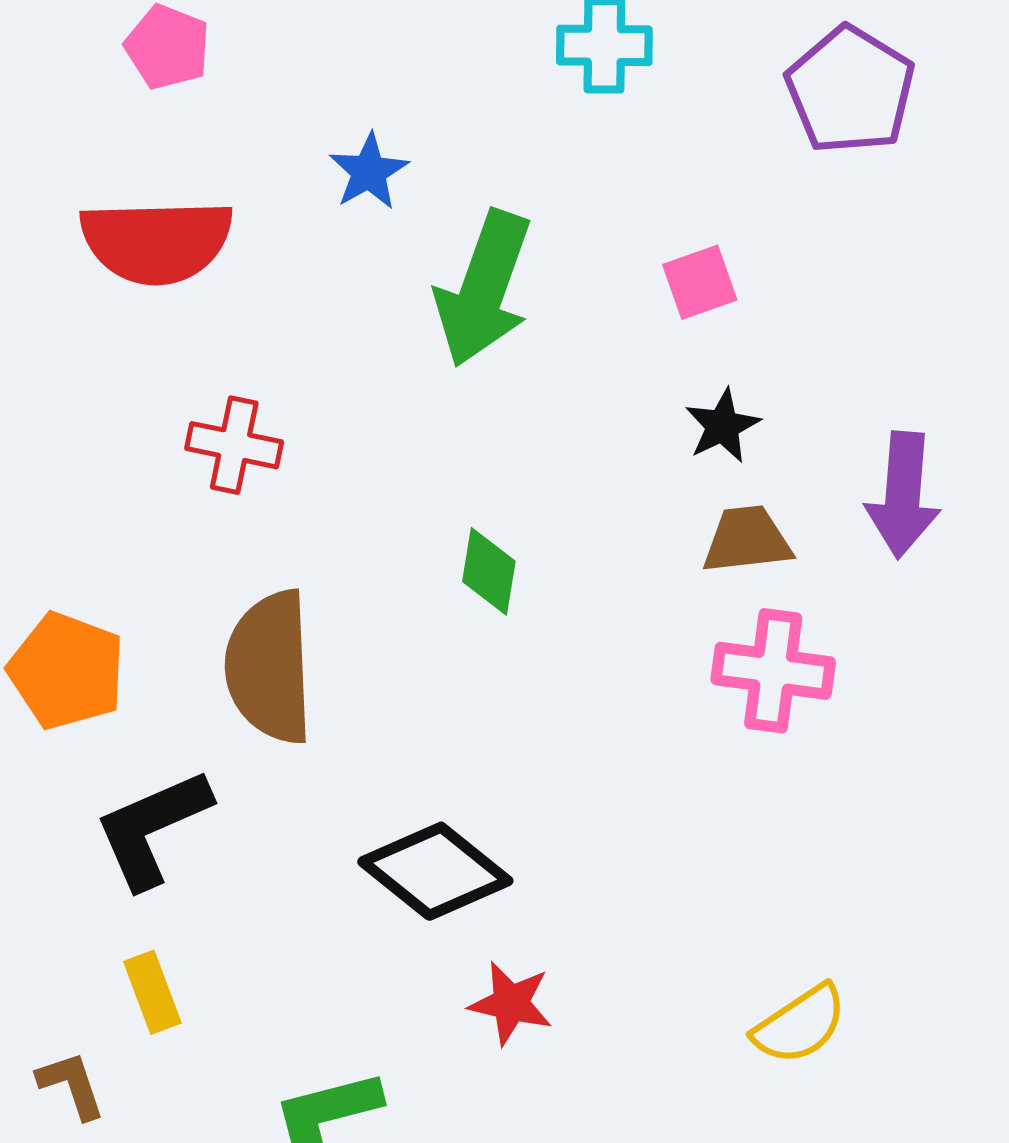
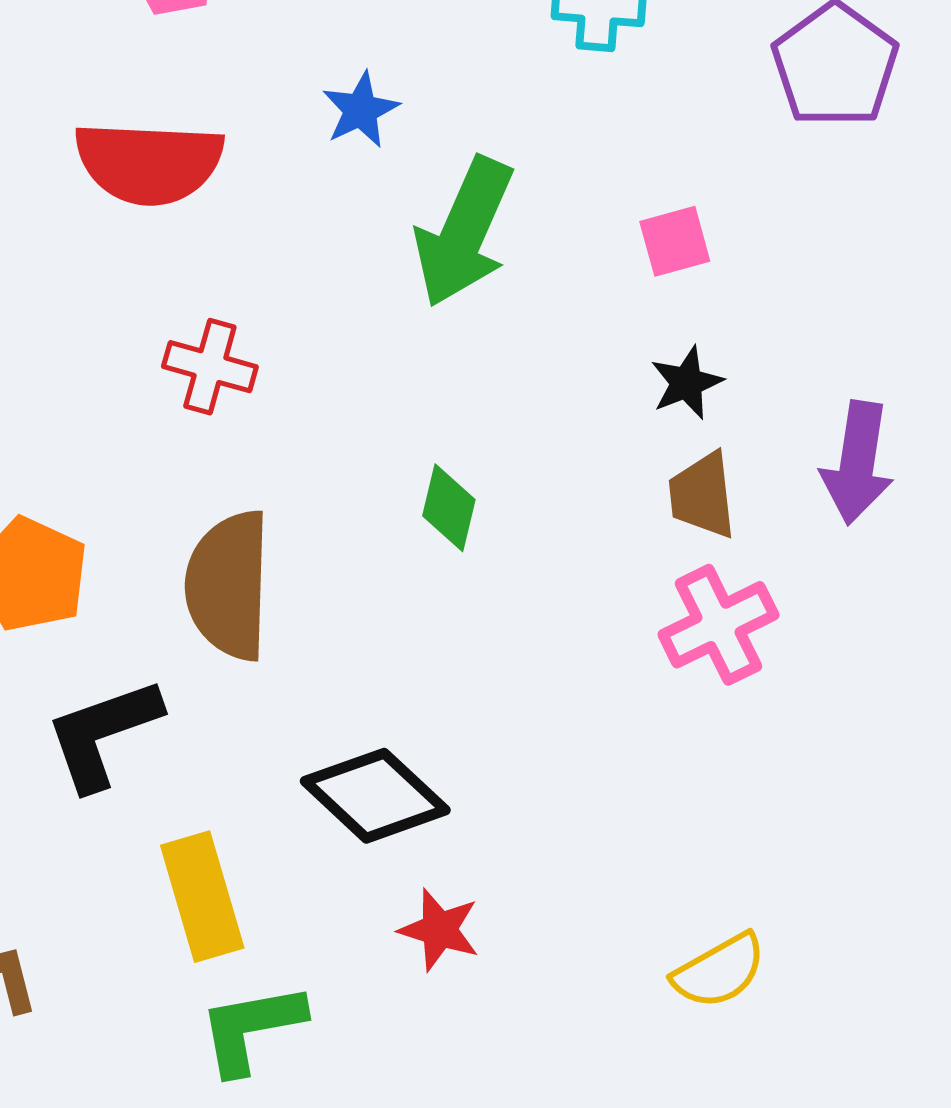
brown trapezoid: (747, 540) -> (702, 495), turned -94
pink cross: (773, 671) -> (718, 625), turned -38
yellow rectangle: (152, 992) -> (202, 897), moved, size x1.6

